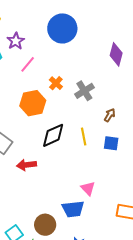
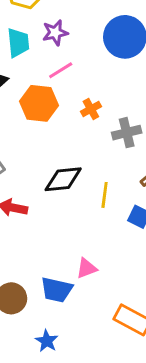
orange hexagon: (33, 103) -> (39, 103), moved
pink triangle: (88, 188) -> (87, 268), turned 35

